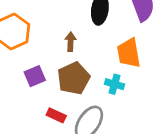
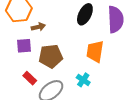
brown arrow: (71, 42) -> (38, 27), moved, turned 56
cyan cross: (114, 84) -> (83, 80), moved

